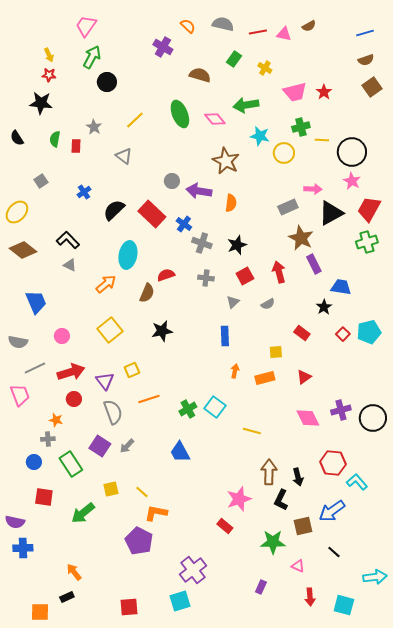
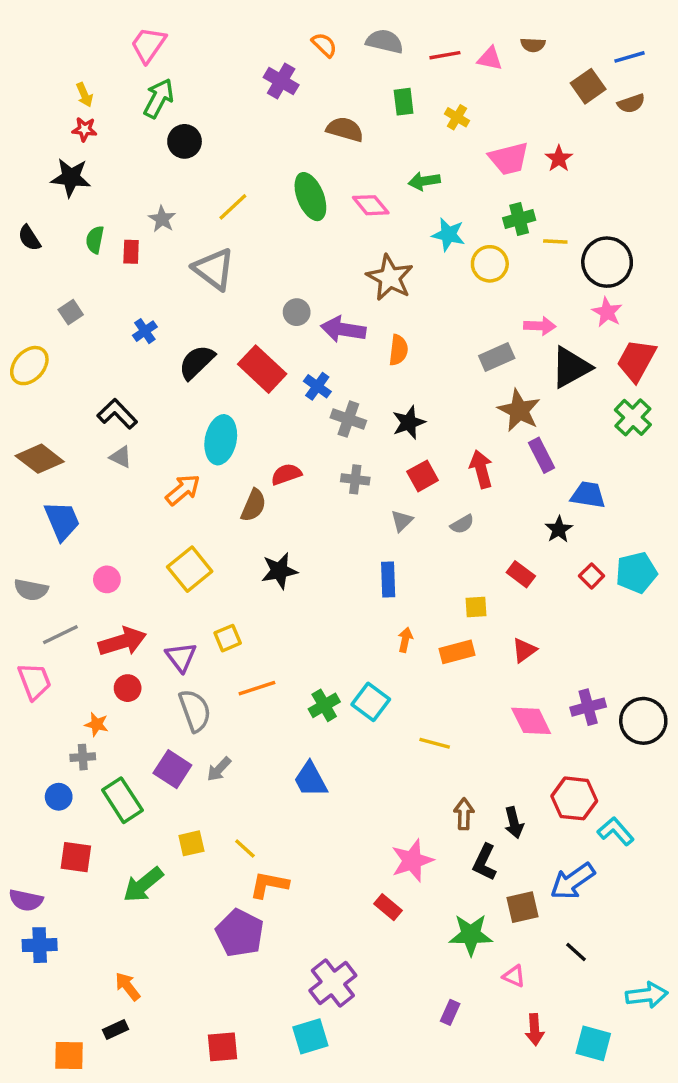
brown semicircle: (309, 26) -> (533, 45), turned 32
green rectangle: (234, 59) -> (404, 102), turned -42
brown square: (372, 87) -> (588, 86), moved
green arrow: (246, 105) -> (424, 181), size x0.7
gray triangle: (124, 156) -> (214, 269), size x1.5
green cross: (367, 242) -> (633, 417), turned -30
brown diamond: (23, 250) -> (40, 459), moved
brown arrow: (269, 472) -> (464, 814), size x0.7

